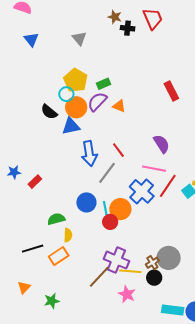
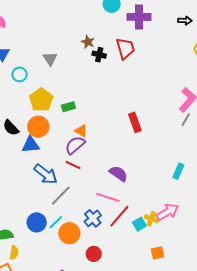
cyan circle: (66, 94) -> (20, 74), moved
purple semicircle: (97, 102) -> (75, 145), moved
purple semicircle: (162, 144) -> (118, 174), turned -30
red line: (118, 150) -> (73, 165), moved, turned -35
blue arrow: (89, 154) -> (46, 174), turned -50
blue cross: (142, 191) -> (93, 218), size x0.7
cyan line: (105, 209) -> (56, 222), moved, turned 49
red circle: (110, 222) -> (94, 254), moved

